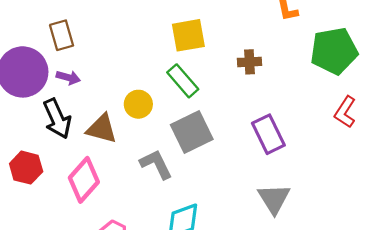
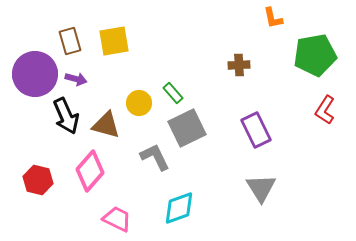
yellow square: (188, 35) -> (114, 41), moved
green rectangle: (183, 81) -> (173, 93), moved, size x0.7
red hexagon: (26, 168) -> (38, 180), moved

